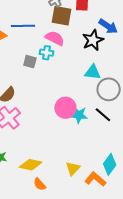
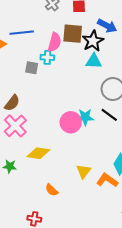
brown square: (62, 16) -> (73, 34), moved
pink semicircle: (55, 38) -> (54, 42), turned 84
cyan triangle: (93, 72) -> (94, 61), moved
pink circle: (65, 108) -> (71, 122), moved
yellow diamond: (31, 165) -> (38, 153), moved

